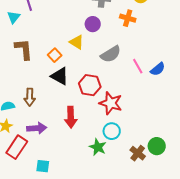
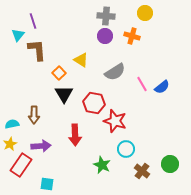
purple circle: (93, 24) -> (105, 36), moved
brown L-shape: (24, 49) -> (37, 50), moved
black triangle: (60, 76) -> (64, 94), turned 30
cyan circle: (112, 131) -> (126, 149), moved
green circle: (157, 146) -> (170, 164), moved

